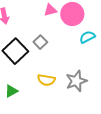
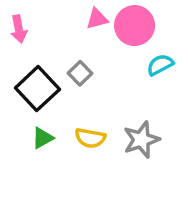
green triangle: (11, 91) -> (43, 138), moved

